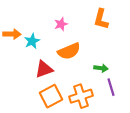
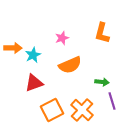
red triangle: (44, 69) -> (34, 83), moved
orange cross: (81, 96) -> (82, 110), turned -30

